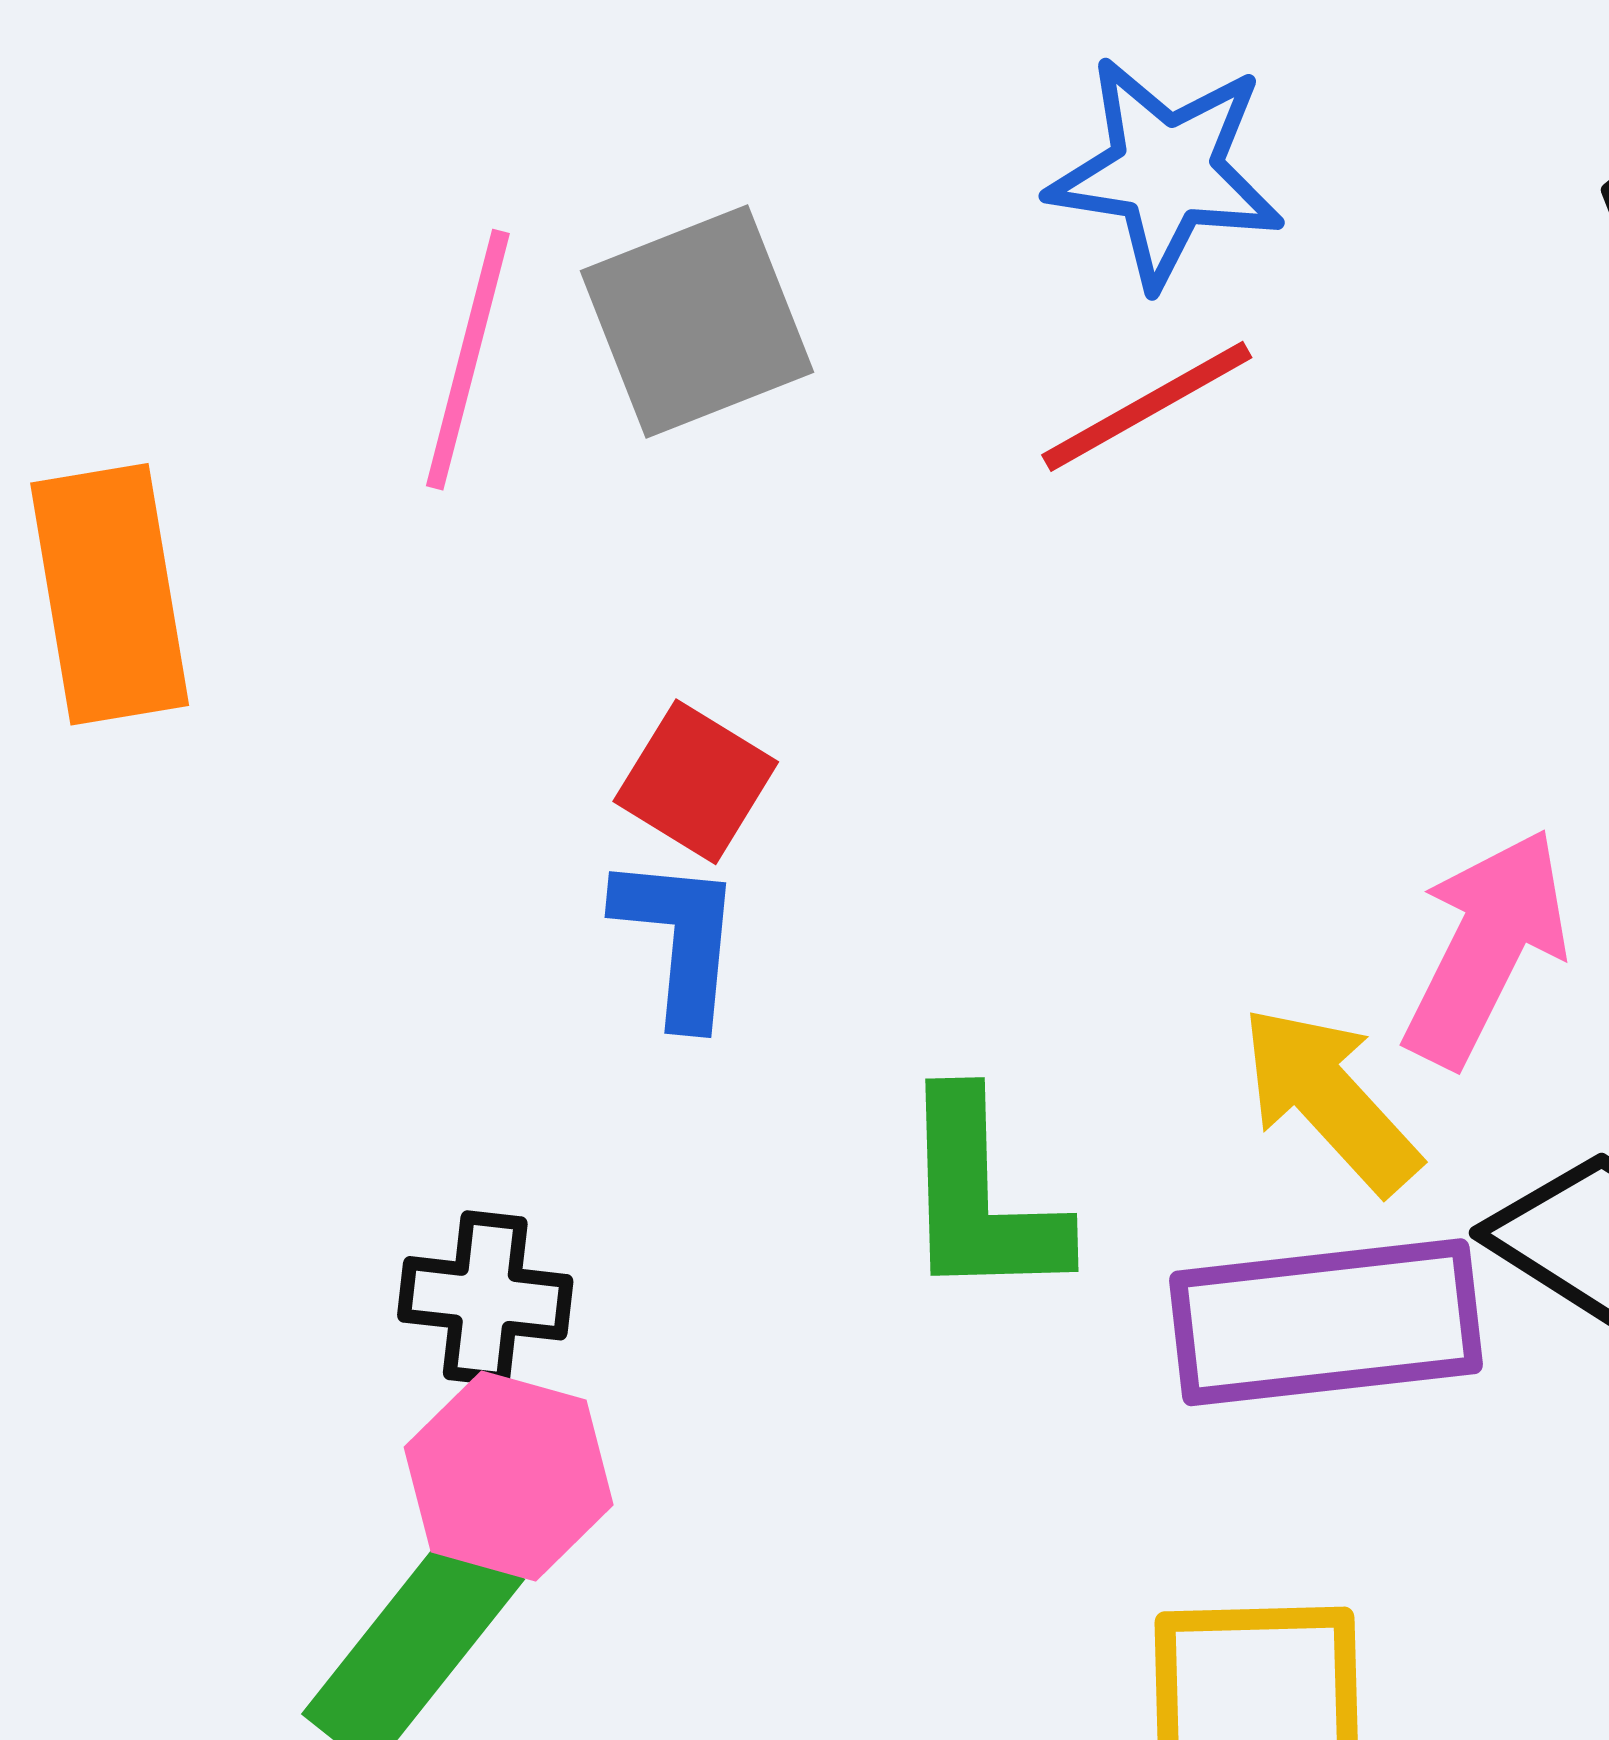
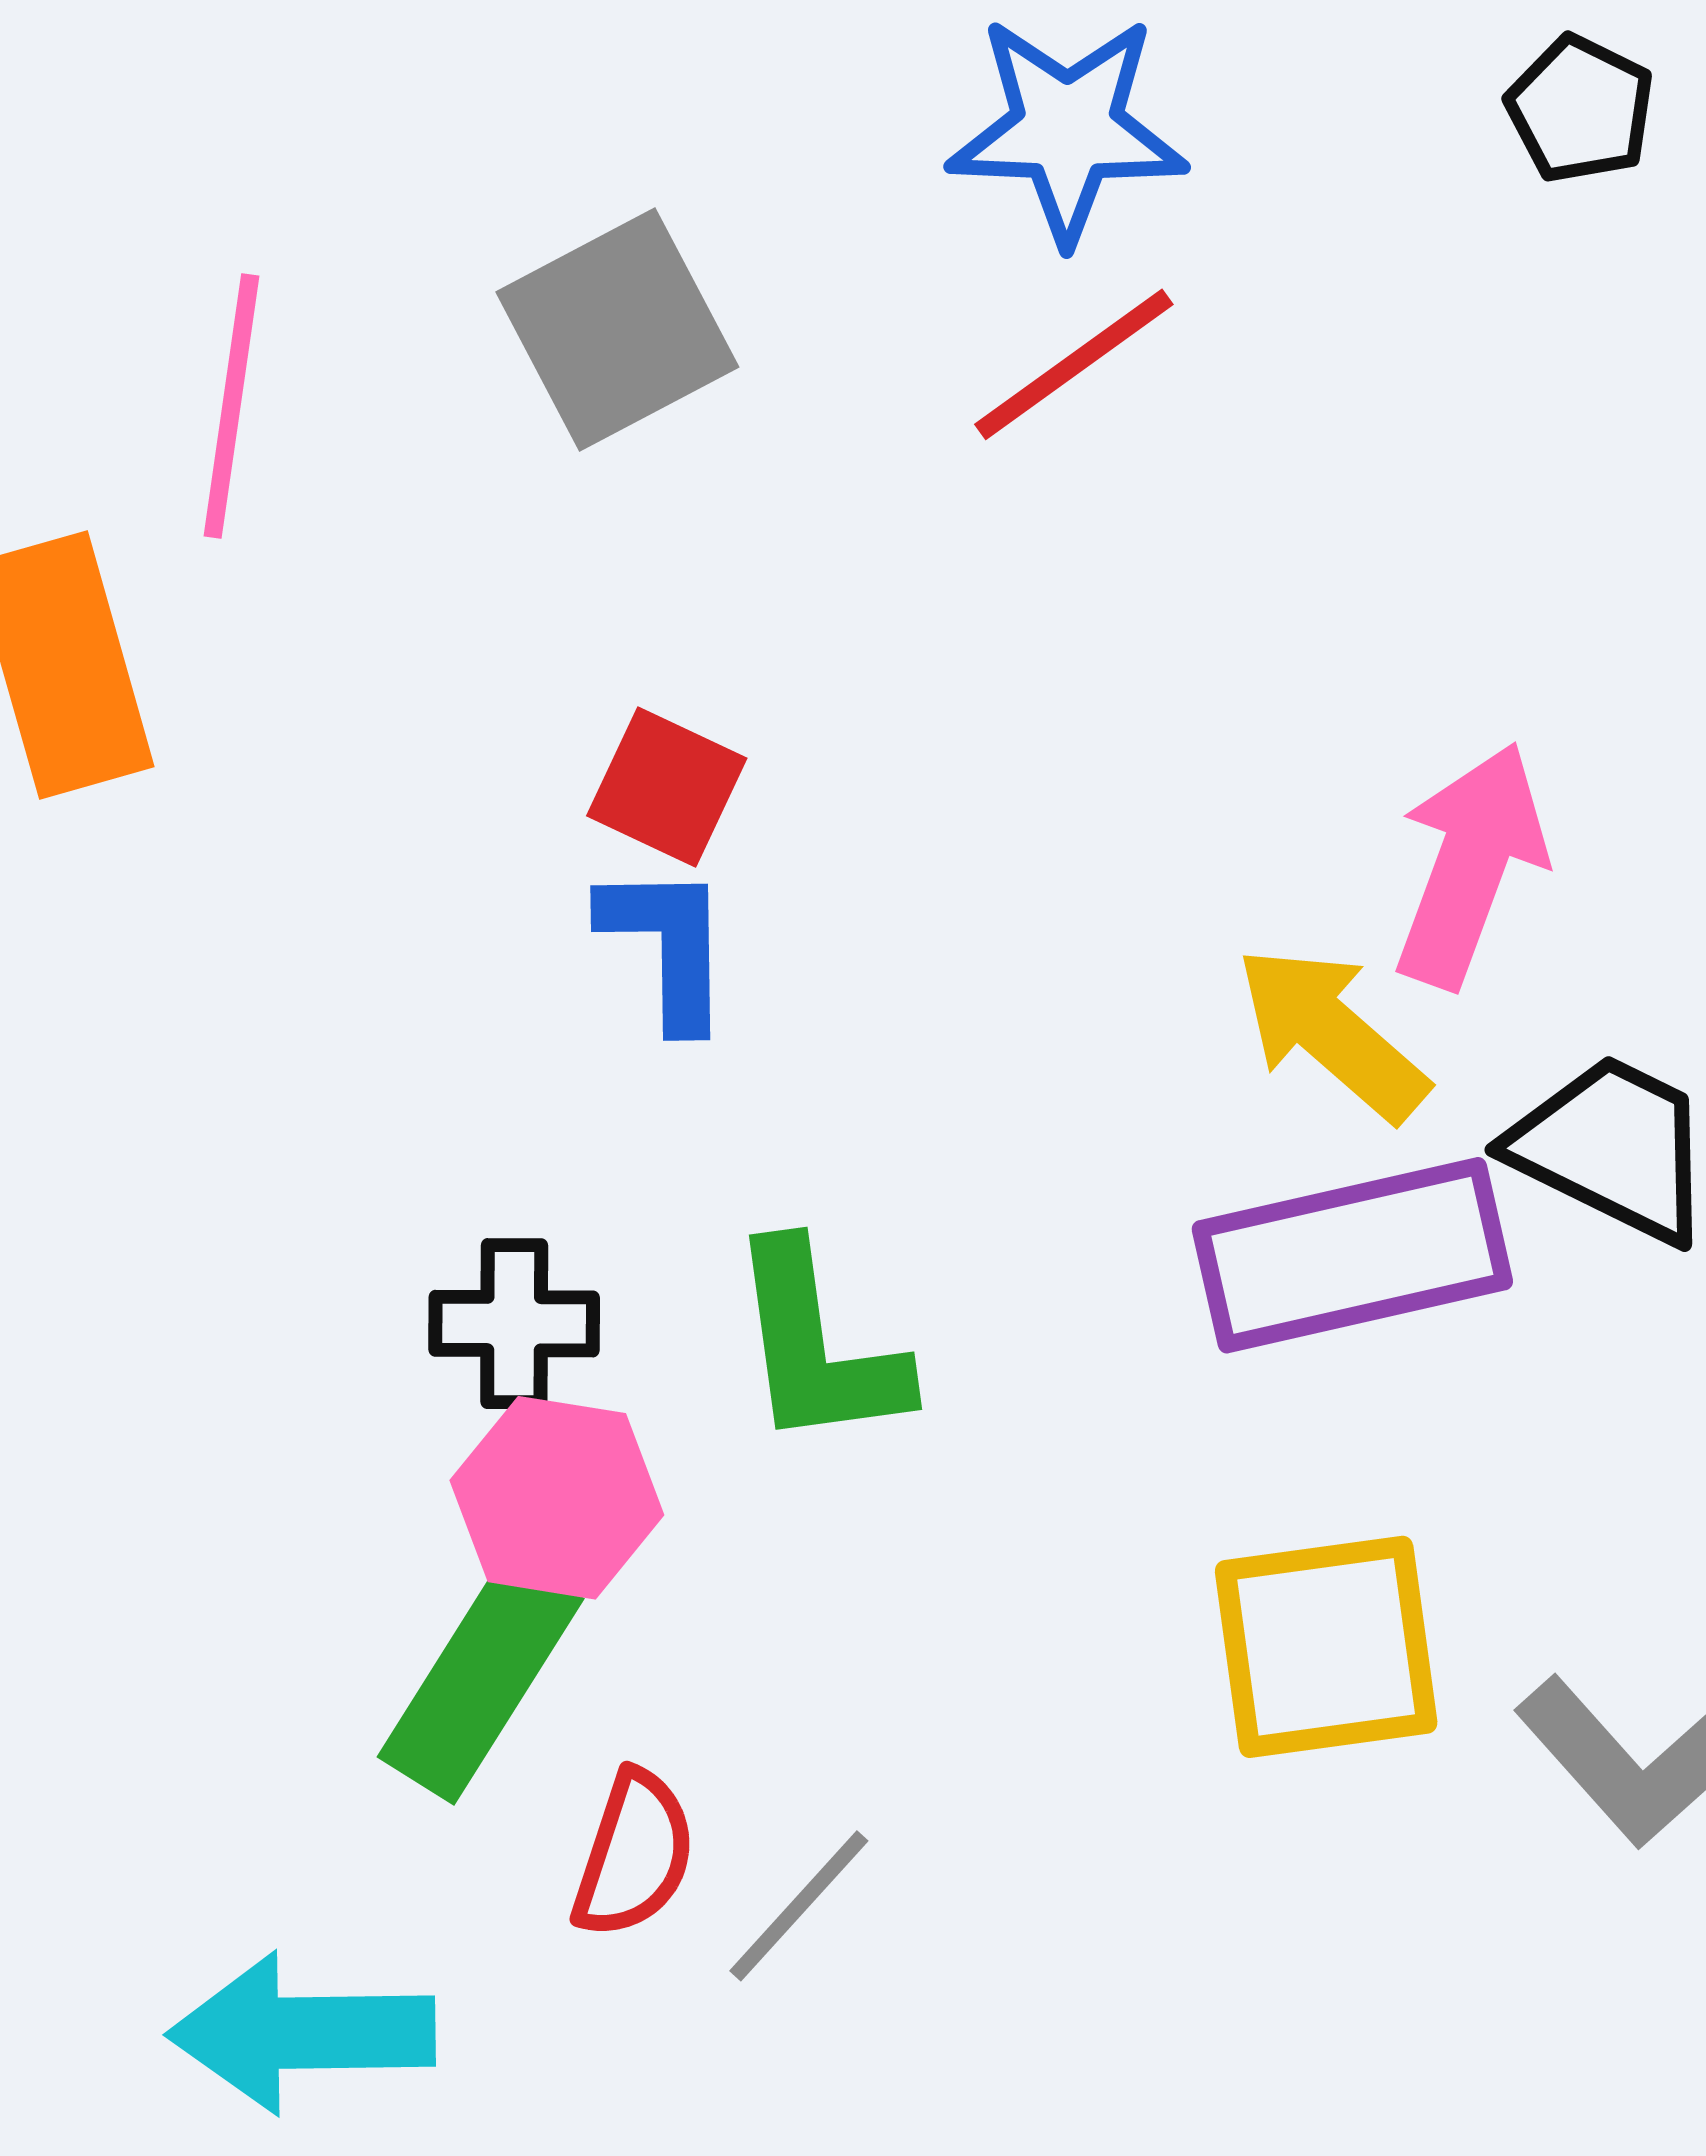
pink line: (468, 360) -> (231, 406), moved
green L-shape: (981, 1197) -> (817, 1346), moved

